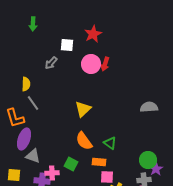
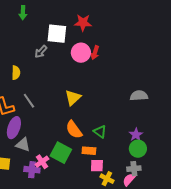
red star: (93, 34) -> (83, 23), turned 30
white square: (67, 45) -> (57, 34), size x1.5
gray line: (33, 103) -> (29, 101), moved
green square: (71, 164) -> (61, 153), size x1.5
purple star: (156, 169) -> (136, 135), moved
pink cross: (52, 173) -> (42, 162), turned -32

